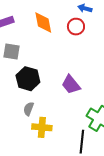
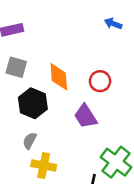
orange diamond: (43, 22) -> (59, 77), moved
red circle: (76, 27) -> (100, 81), moved

